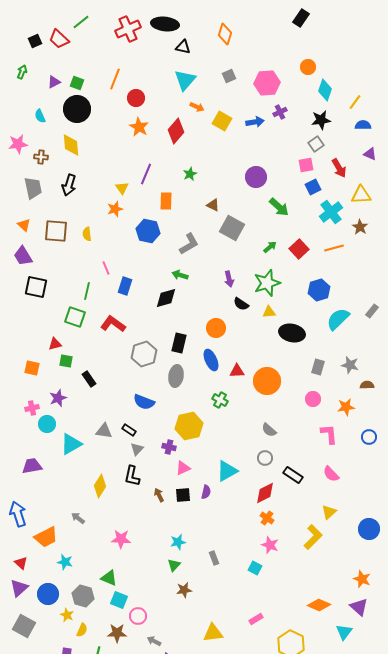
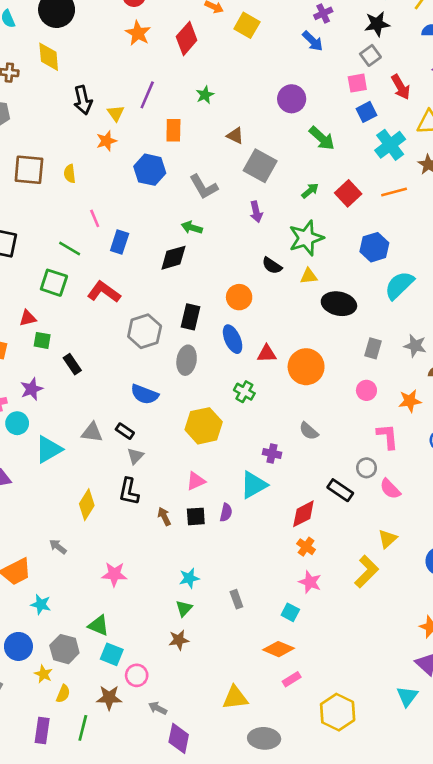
blue arrow: (255, 122) -> (313, 41), moved, turned 54
black arrow: (69, 185) -> (83, 100), moved, turned -30
gray L-shape: (189, 244) -> (204, 187), turned 90
purple arrow: (229, 279) -> (256, 212), moved
green line: (87, 291) -> (70, 249), turned -72
purple cross: (169, 447) -> (272, 453), moved
gray circle: (265, 458) -> (366, 468), moved
brown star: (184, 590) -> (179, 640), moved
orange diamond: (319, 605) -> (279, 649), moved

